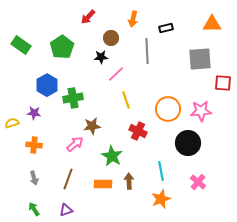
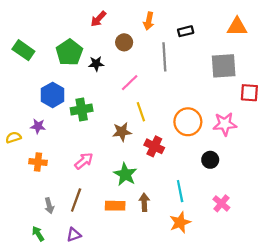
black star: (101, 57) -> (96, 64), moved
brown star: (92, 126) -> (122, 132), moved
black circle: (188, 143) -> (210, 160), size x0.6
gray arrow: (34, 178) -> (49, 206), moved

